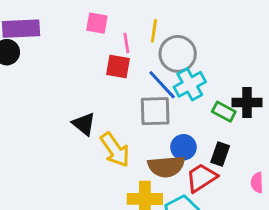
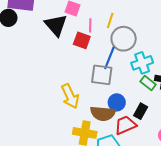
cyan cross: (190, 84) -> (142, 63), moved
blue line: (162, 85) -> (109, 58), turned 55
black triangle: (84, 124) -> (56, 25), moved, size x1.4

